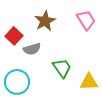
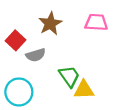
pink trapezoid: (86, 20) -> (96, 22), turned -55
yellow triangle: (89, 82) -> (84, 90), moved

